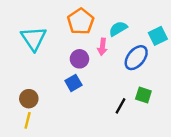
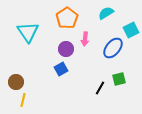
cyan semicircle: (118, 29) -> (106, 13), moved
green square: (143, 95) -> (119, 79), turned -32
brown circle: (29, 99) -> (16, 82), moved

